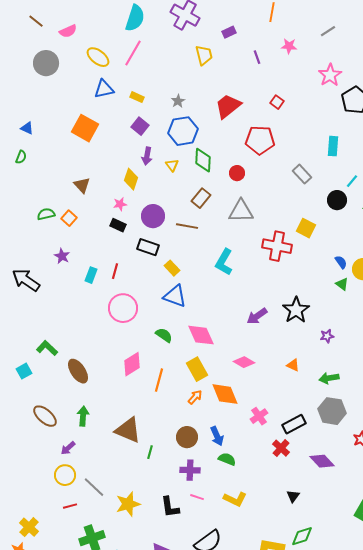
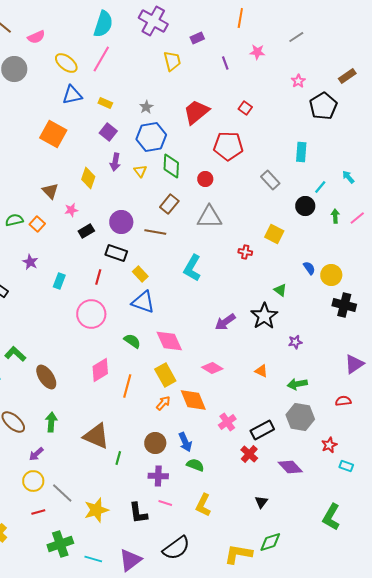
pink star: (330, 75) -> (298, 81), size x0.6
yellow diamond: (131, 179) -> (88, 178), moved
pink star: (120, 204) -> (71, 210), moved
black rectangle: (118, 225) -> (86, 231), turned -56
red cross: (277, 246) -> (245, 252), size x0.5
red line: (115, 271) -> (98, 277), moved
green triangle: (342, 284) -> (280, 290), moved
yellow L-shape: (235, 499) -> (203, 505), turned 90

